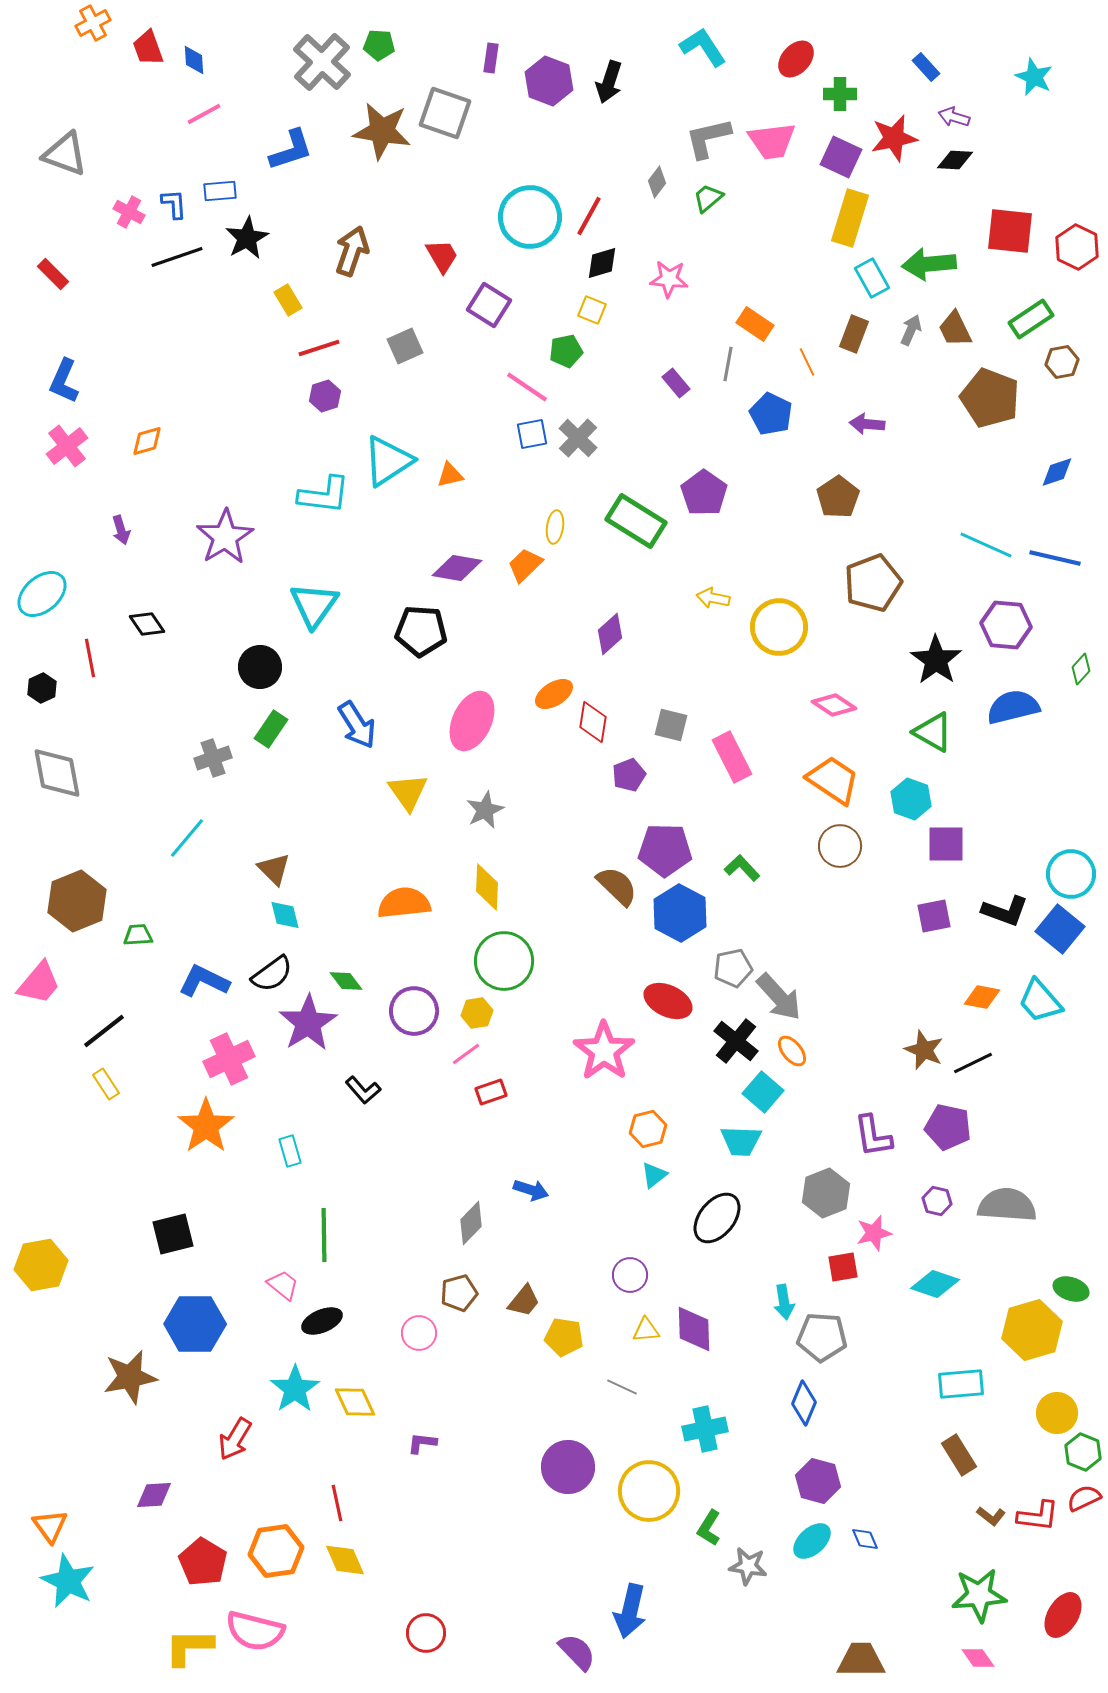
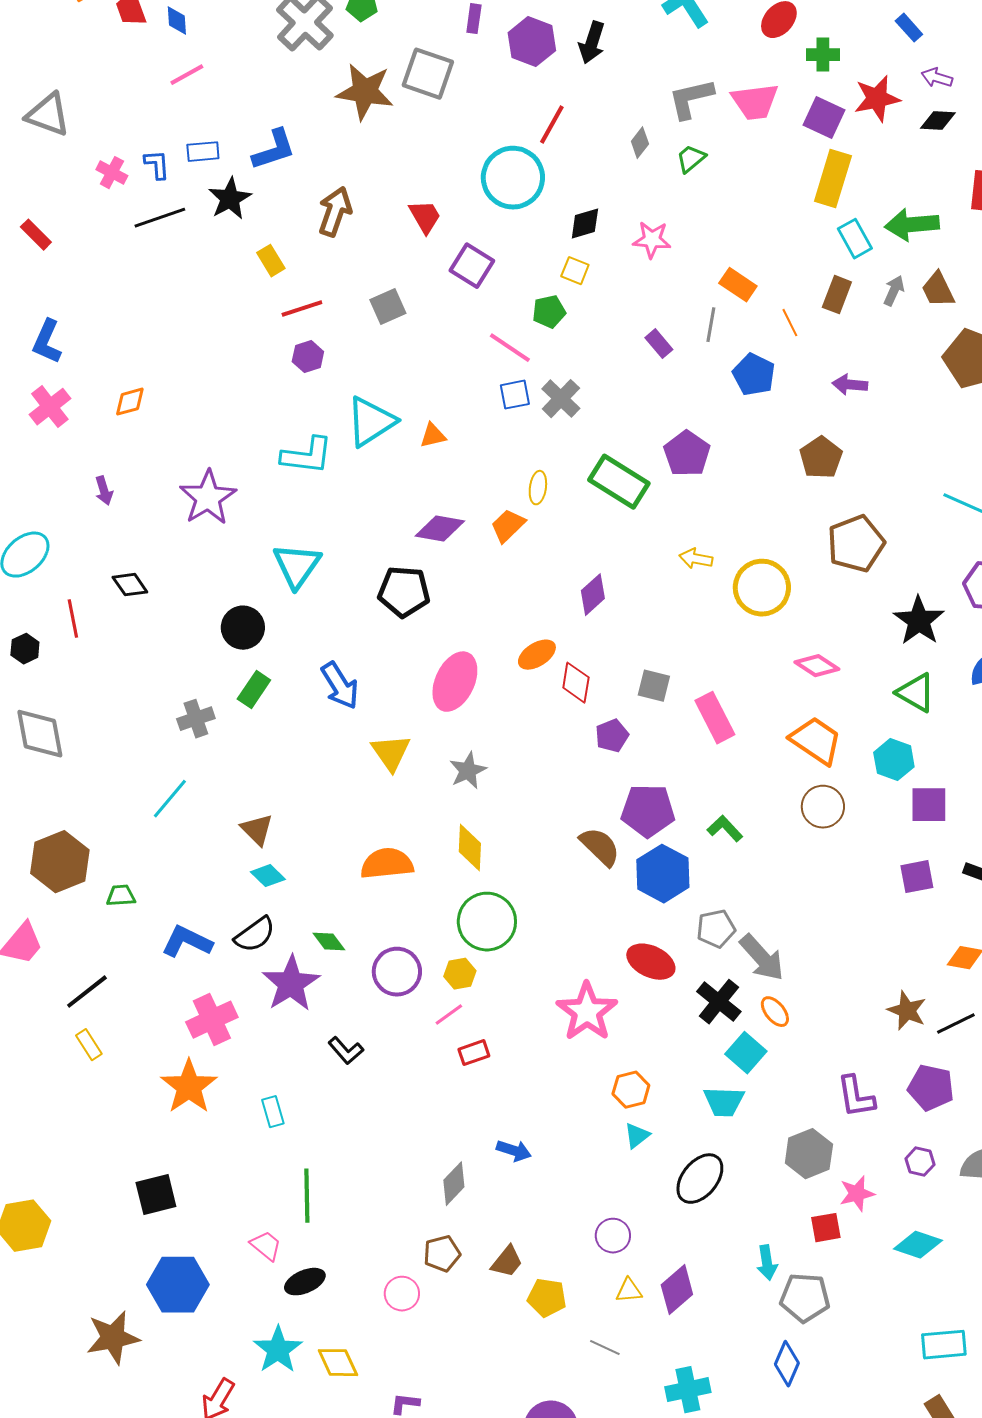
blue L-shape: (291, 150) -> (274, 150), moved
red line: (589, 216) -> (552, 125), moved
cyan diamond: (285, 915) -> (268, 876), turned -32
purple diamond: (694, 1329) -> (677, 1290), turned 51

